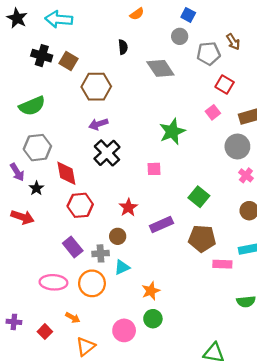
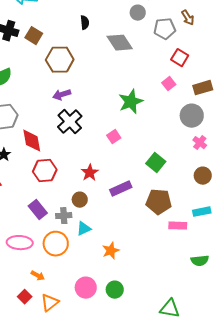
pink square: (154, 169) -> (114, 137), turned -32
green circle: (153, 319) -> (115, 290), moved
red square: (45, 332) -> (25, 297), moved

